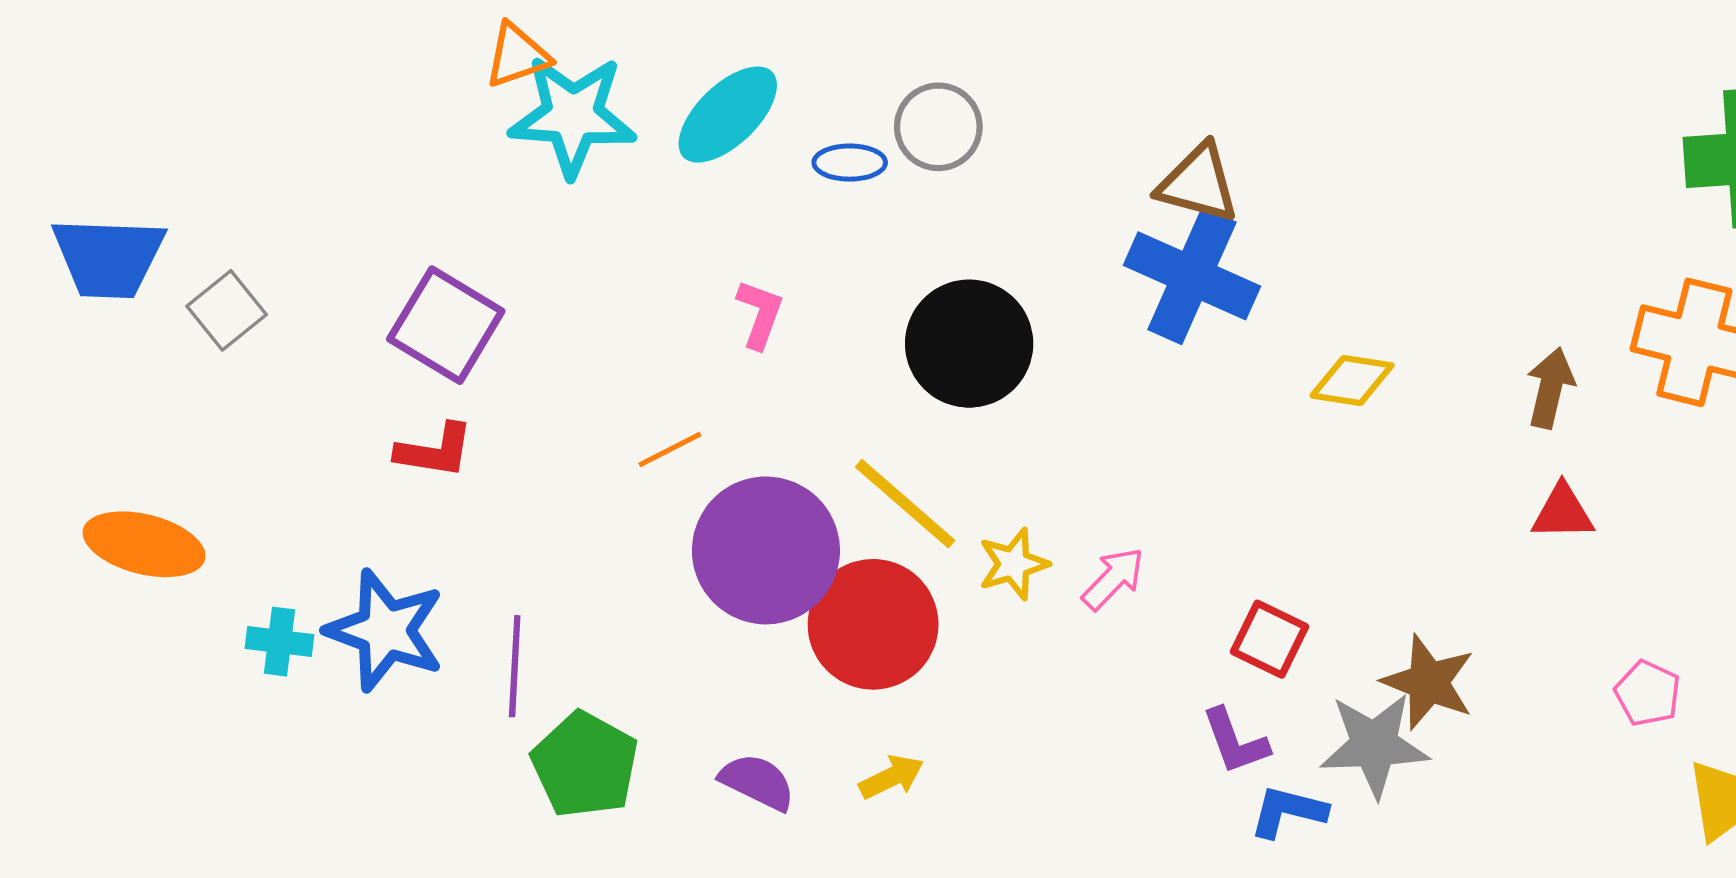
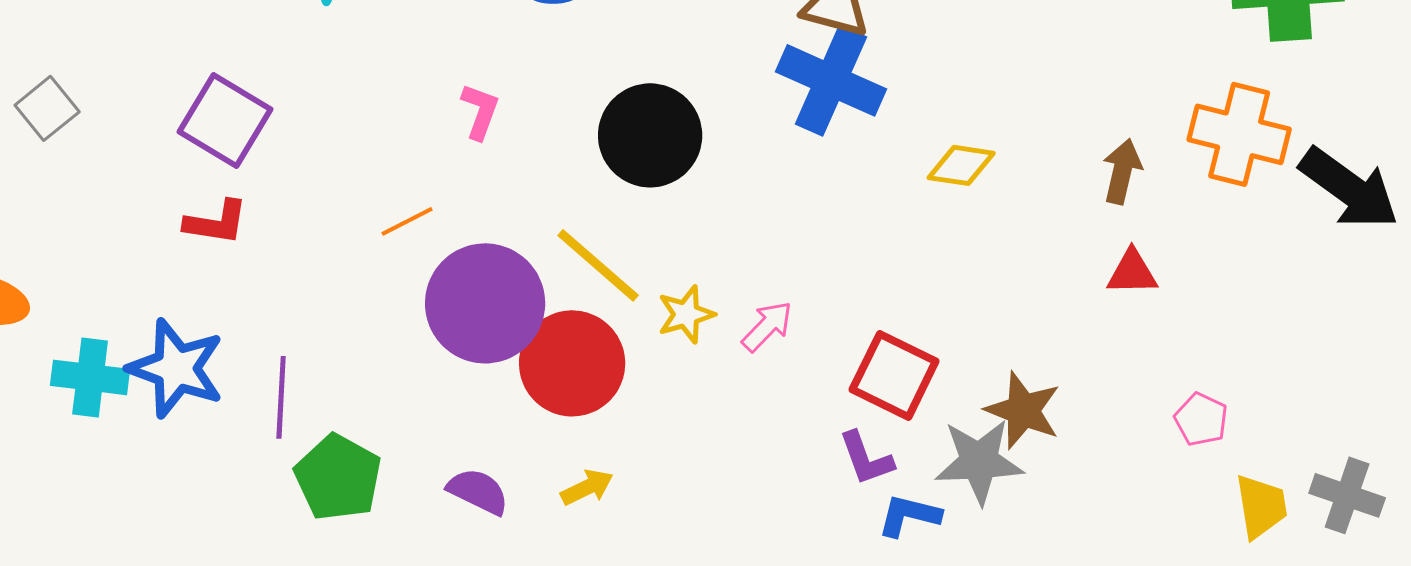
red square: (1270, 639) -> (894, 375), size x1.4
cyan cross: (280, 642) -> (90, 377), size x1.4

